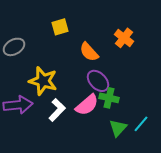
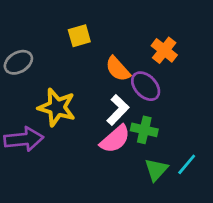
purple ellipse: (98, 81) -> (146, 86), moved
white L-shape: (57, 110) -> (118, 110), moved

